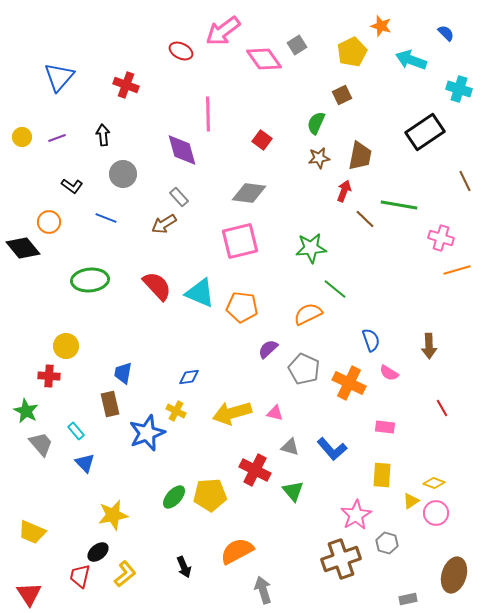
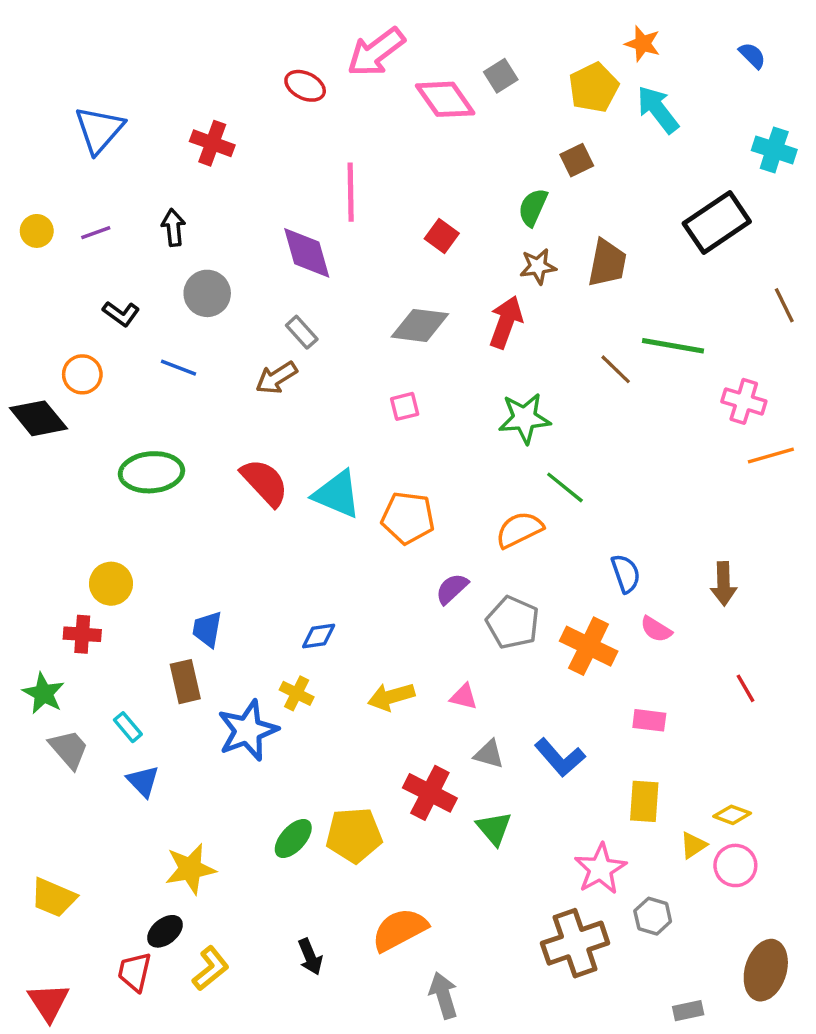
cyan arrow: (411, 60) -> (658, 109), moved, turned 32
red arrow: (344, 191) -> (506, 322), moved, size x1.4
pink square: (240, 241) -> (405, 406), size x0.5
yellow arrow: (232, 413) -> (391, 697), size x0.7

